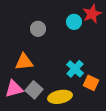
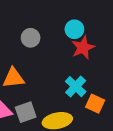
red star: (92, 14) -> (83, 48), moved
gray square: (34, 90) -> (26, 112), turned 30

